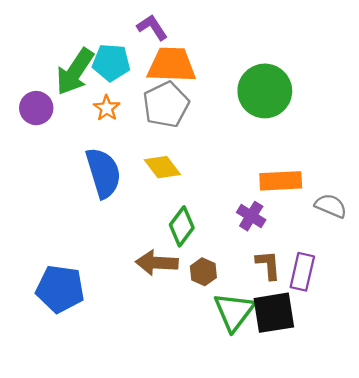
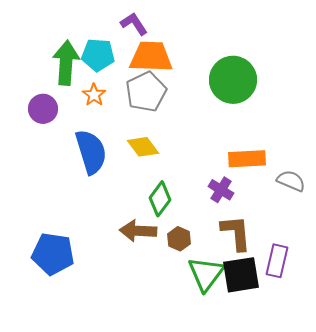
green arrow: (75, 72) -> (66, 63), turned 150
purple circle: (36, 108) -> (43, 109), moved
brown L-shape: (268, 265) -> (236, 233), size x1.4
purple rectangle: (302, 272) -> (277, 261), moved

